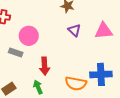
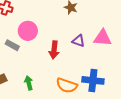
purple triangle: (74, 30) -> (78, 41), moved, turned -32
red arrow: (44, 66) -> (54, 50), moved

